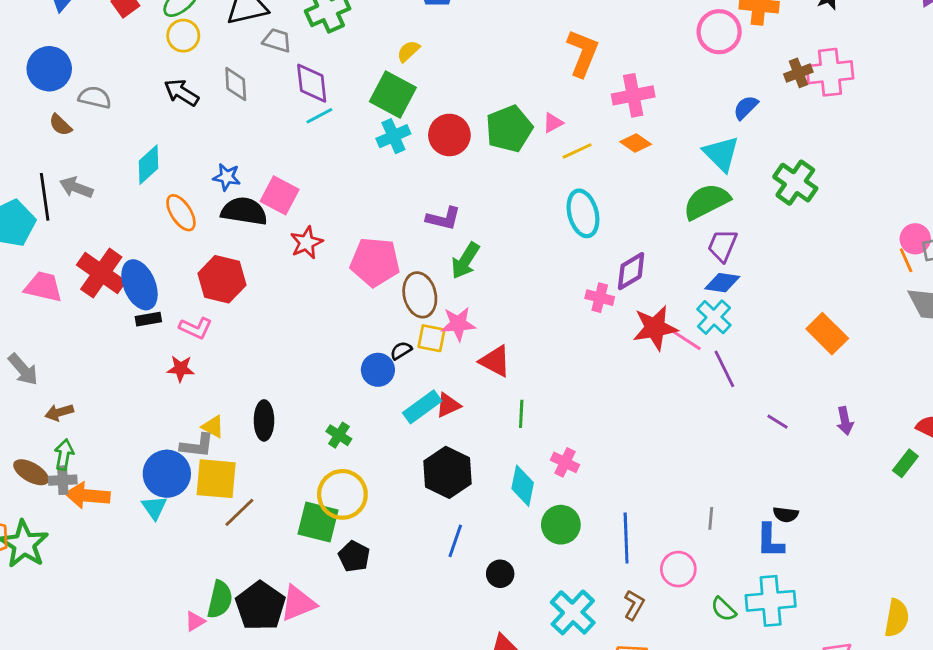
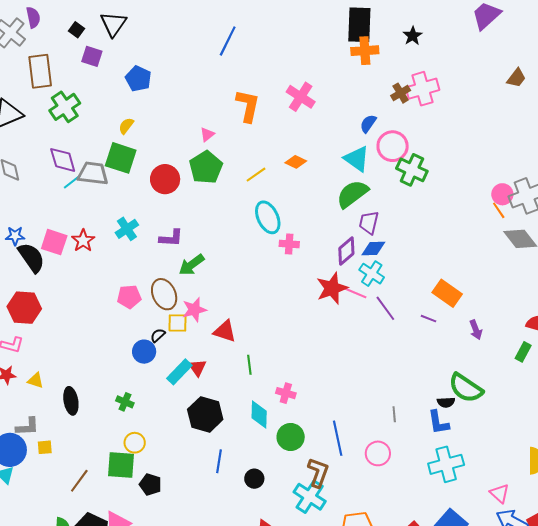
pink circle: (719, 32) -> (393, 146), moved
gray trapezoid: (277, 40) -> (93, 173), moved, size x1.5
pink cross: (633, 95) -> (301, 97), moved, turned -36
pink triangle: (553, 123) -> (207, 134), moved
cyan cross: (393, 136) -> (127, 229), moved
black semicircle: (244, 211) -> (31, 257), turned 56
red star: (306, 243) -> (83, 241), moved
green arrow: (465, 261) -> (192, 265), turned 32
pink pentagon: (375, 262) -> (129, 297), moved, size x0.7
purple diamond: (631, 271) -> (346, 251), moved
pink cross: (600, 298) -> (289, 244), moved
orange rectangle: (827, 334) -> (447, 293), moved
red triangle: (448, 405) -> (197, 368), turned -30
purple line: (778, 422) -> (429, 319), moved
yellow triangle: (213, 427) -> (36, 380), moved
yellow square: (216, 479) -> (45, 447), size x0.5
yellow circle: (342, 494) -> (135, 443), size x0.6
brown line: (239, 512) -> (79, 481), moved
brown L-shape: (634, 605) -> (318, 473), moved, size x1.4
green semicircle: (723, 609) -> (466, 388), moved, size x1.8

